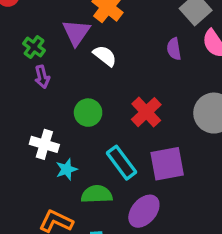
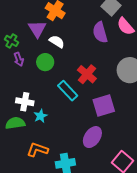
purple semicircle: (174, 49) -> (100, 32), size x1.5
green circle: (88, 113) -> (45, 62), moved
cyan rectangle: (122, 163) -> (68, 91), moved
green semicircle: (97, 194) -> (15, 123), moved

